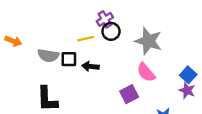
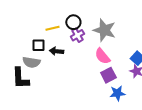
purple cross: (105, 19) -> (77, 35), moved
gray semicircle: (48, 56) -> (31, 62), moved
purple square: (129, 94) -> (108, 75), moved

